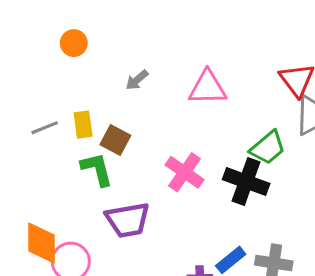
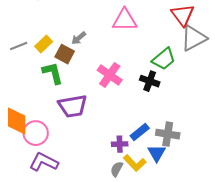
gray arrow: (137, 80) -> (79, 38), moved
yellow rectangle: (83, 125) -> (44, 44), turned 54
black cross: (246, 181) -> (150, 81), size x0.7

